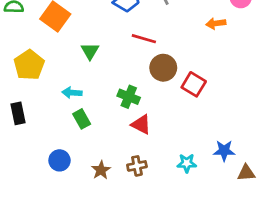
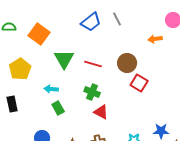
red line: (144, 39) -> (93, 64), moved
green triangle: (90, 51) -> (64, 59), size x1.5
brown circle: (163, 68) -> (127, 63), moved

